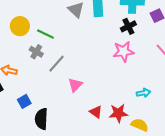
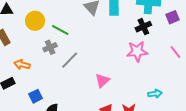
gray cross: (36, 52) -> (50, 47), turned 32
pink triangle: (75, 85) -> (102, 81), moved

